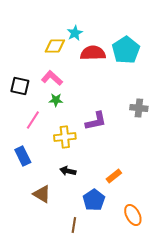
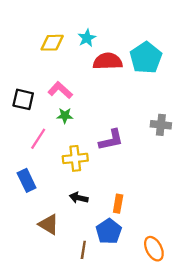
yellow diamond: (55, 46) -> (52, 43), moved
orange rectangle: (114, 176) -> (118, 204), moved, turned -42
brown line: (74, 225) -> (83, 250), moved

